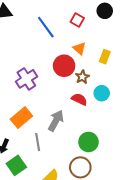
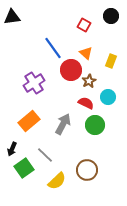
blue line: (46, 27) -> (53, 48), moved
gray line: (38, 142) -> (45, 155), moved, turned -36
green circle: (88, 142) -> (95, 125), moved

